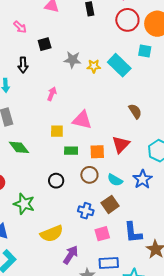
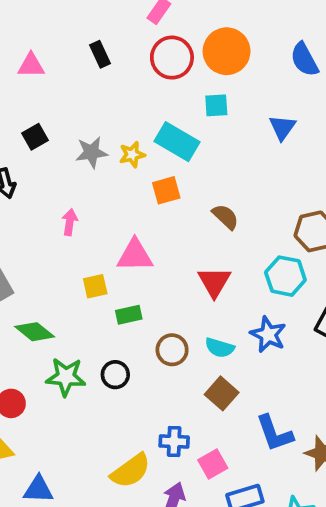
orange square: (97, 152) -> (166, 190), moved
green star: (24, 204) -> (66, 377), moved
blue cross: (86, 211) -> (174, 441), moved
pink square: (102, 234) -> (213, 464), moved

